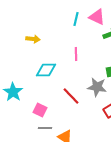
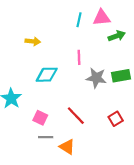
pink triangle: (97, 17) -> (102, 18), turned -30
gray star: (97, 87) -> (96, 78), moved
red line: (71, 96) -> (76, 116), moved

